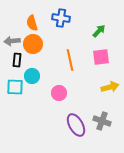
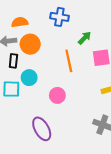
orange semicircle: (32, 23) -> (20, 22), moved, turned 98
green arrow: (99, 31) -> (85, 38), moved
purple ellipse: (76, 125) -> (42, 129), moved

